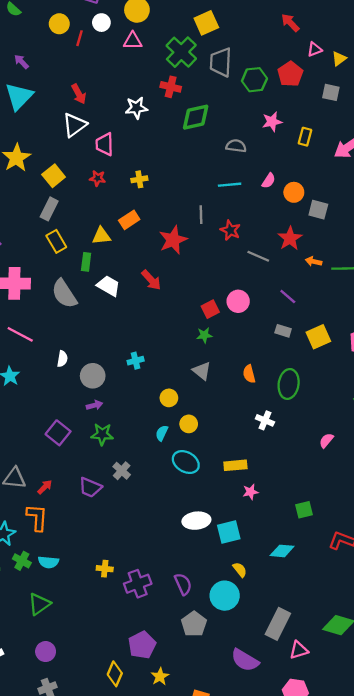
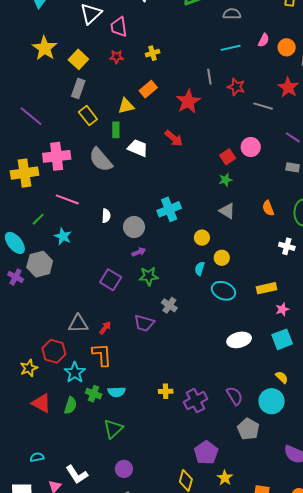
cyan cross: (136, 361) -> (169, 209), size x1.6
cyan square: (229, 532) -> (282, 339), moved

